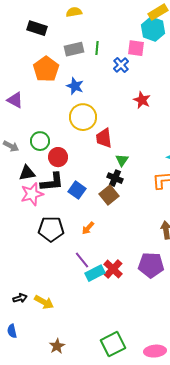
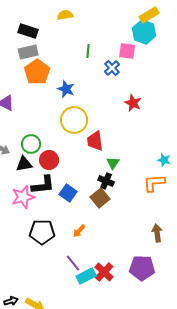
gray rectangle: (74, 49) -> (28, 52), moved
black triangle: (27, 173) -> (24, 164), moved

